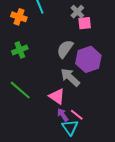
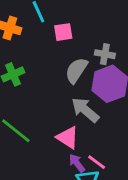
gray cross: (77, 12) -> (105, 54), moved, turned -32
pink square: (85, 23) -> (63, 32), moved

